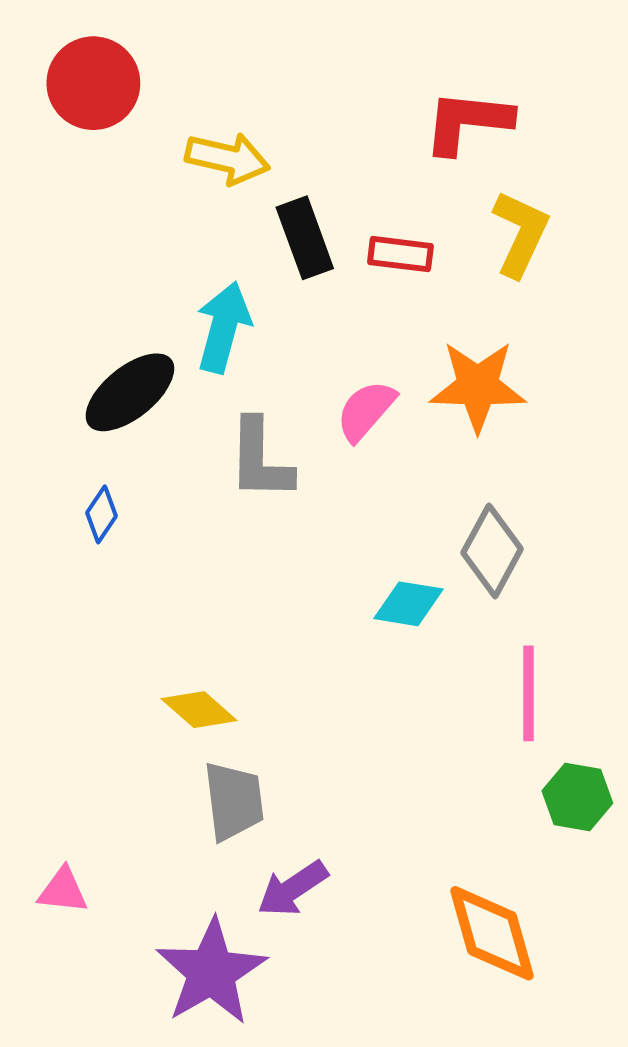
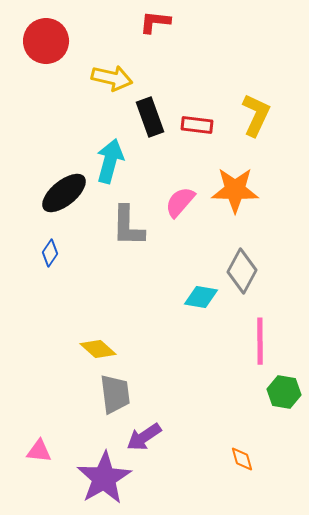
red L-shape: (468, 122) -> (155, 22), moved, size x0.7
pink triangle: (63, 891) -> (39, 451), moved
orange diamond: (492, 933) -> (242, 459), size x0.5

